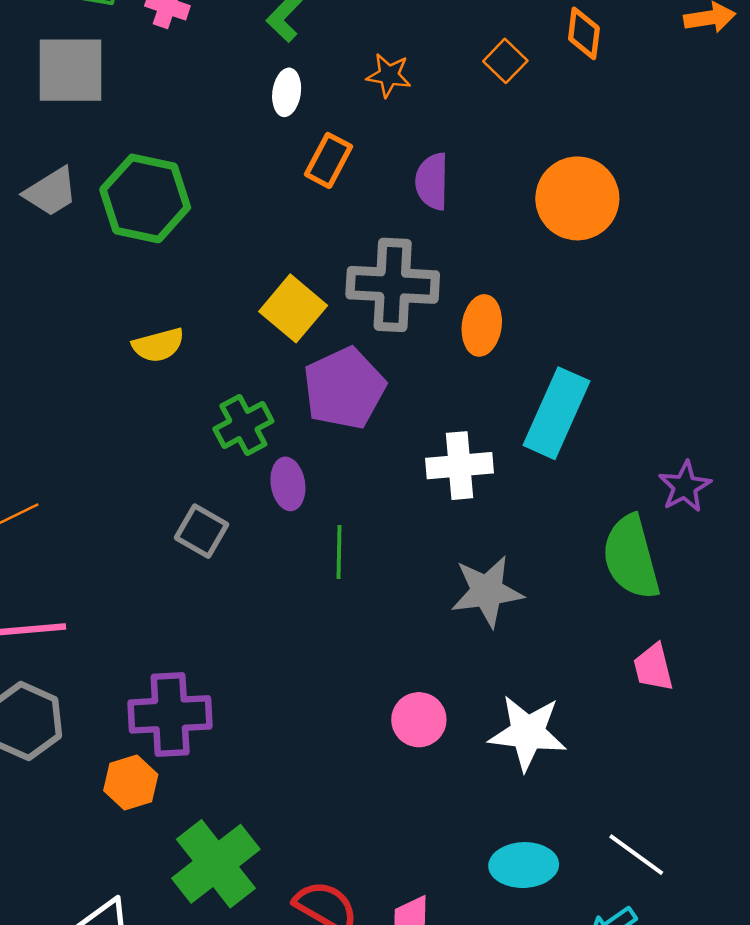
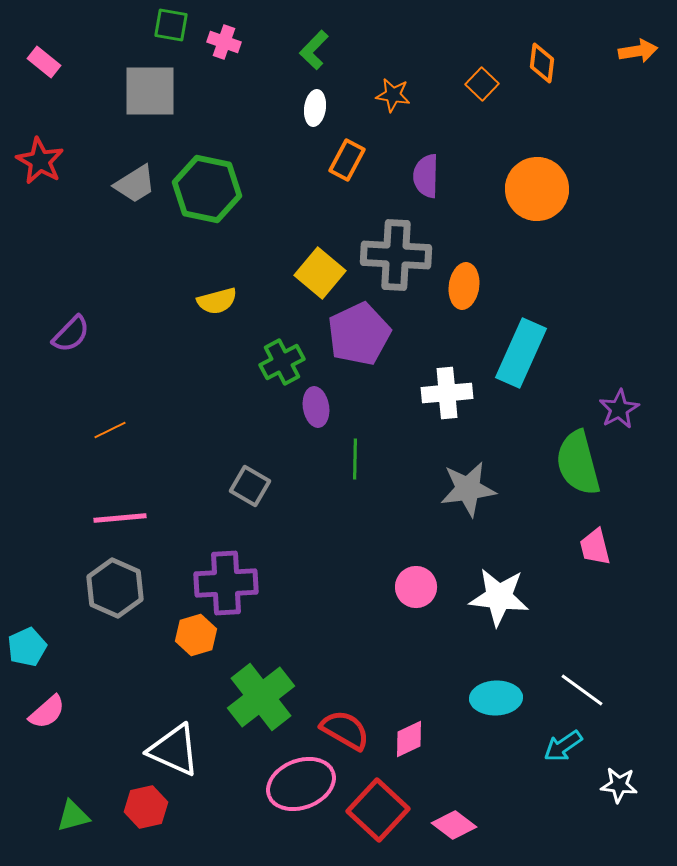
gray square: (201, 531) -> (250, 486), moved

